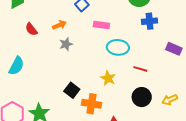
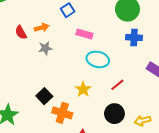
red semicircle: (31, 29) -> (21, 32), moved
red line: (140, 69) -> (117, 85), turned -64

